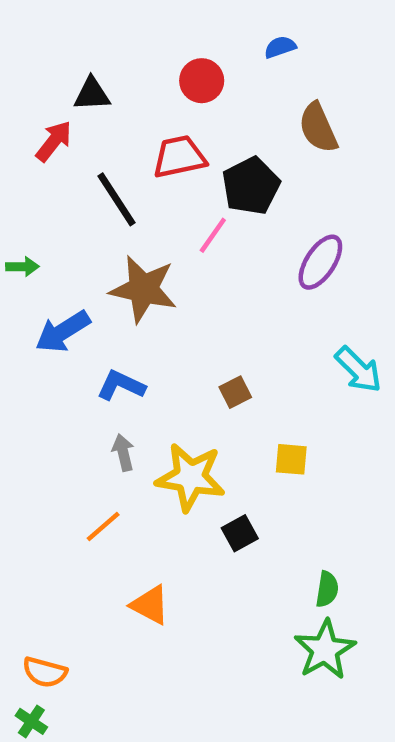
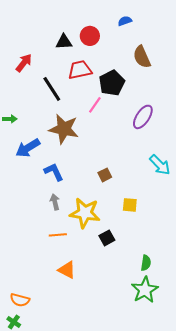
black triangle: (92, 94) -> (64, 42), moved
blue L-shape: (121, 385) -> (54, 172), turned 40
orange line: (103, 527) -> (58, 235), moved, turned 36

